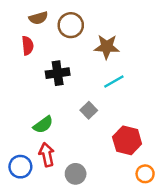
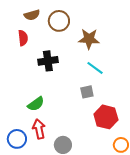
cyan line: (114, 82) -> (95, 68), turned 66
gray square: (89, 110) -> (87, 92), moved, turned 32

